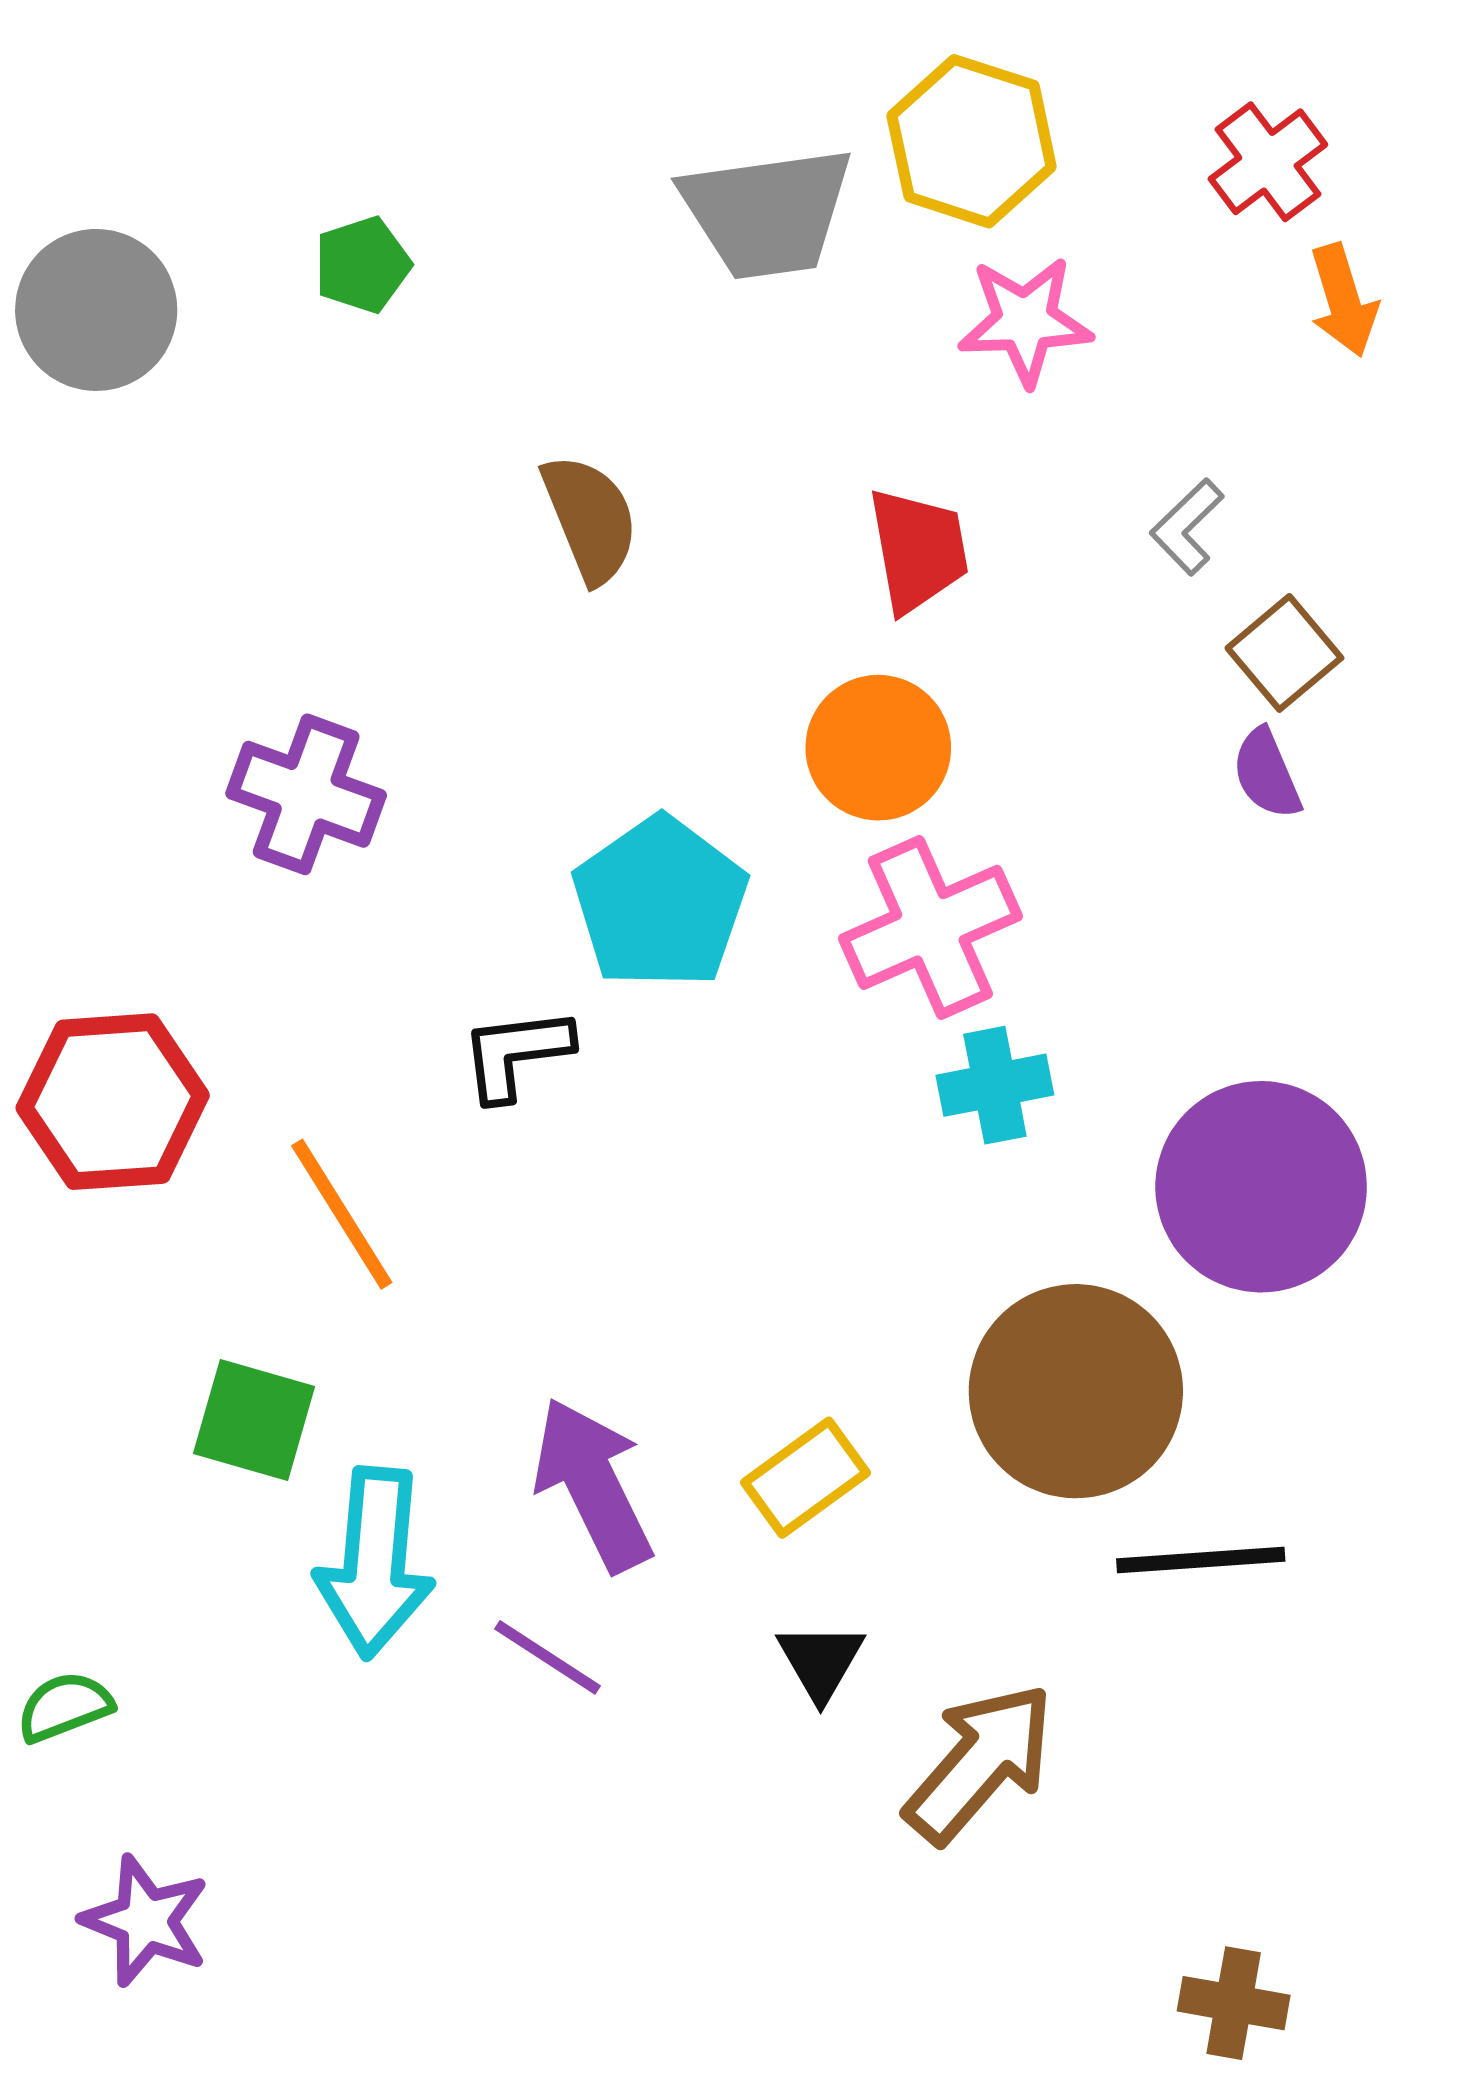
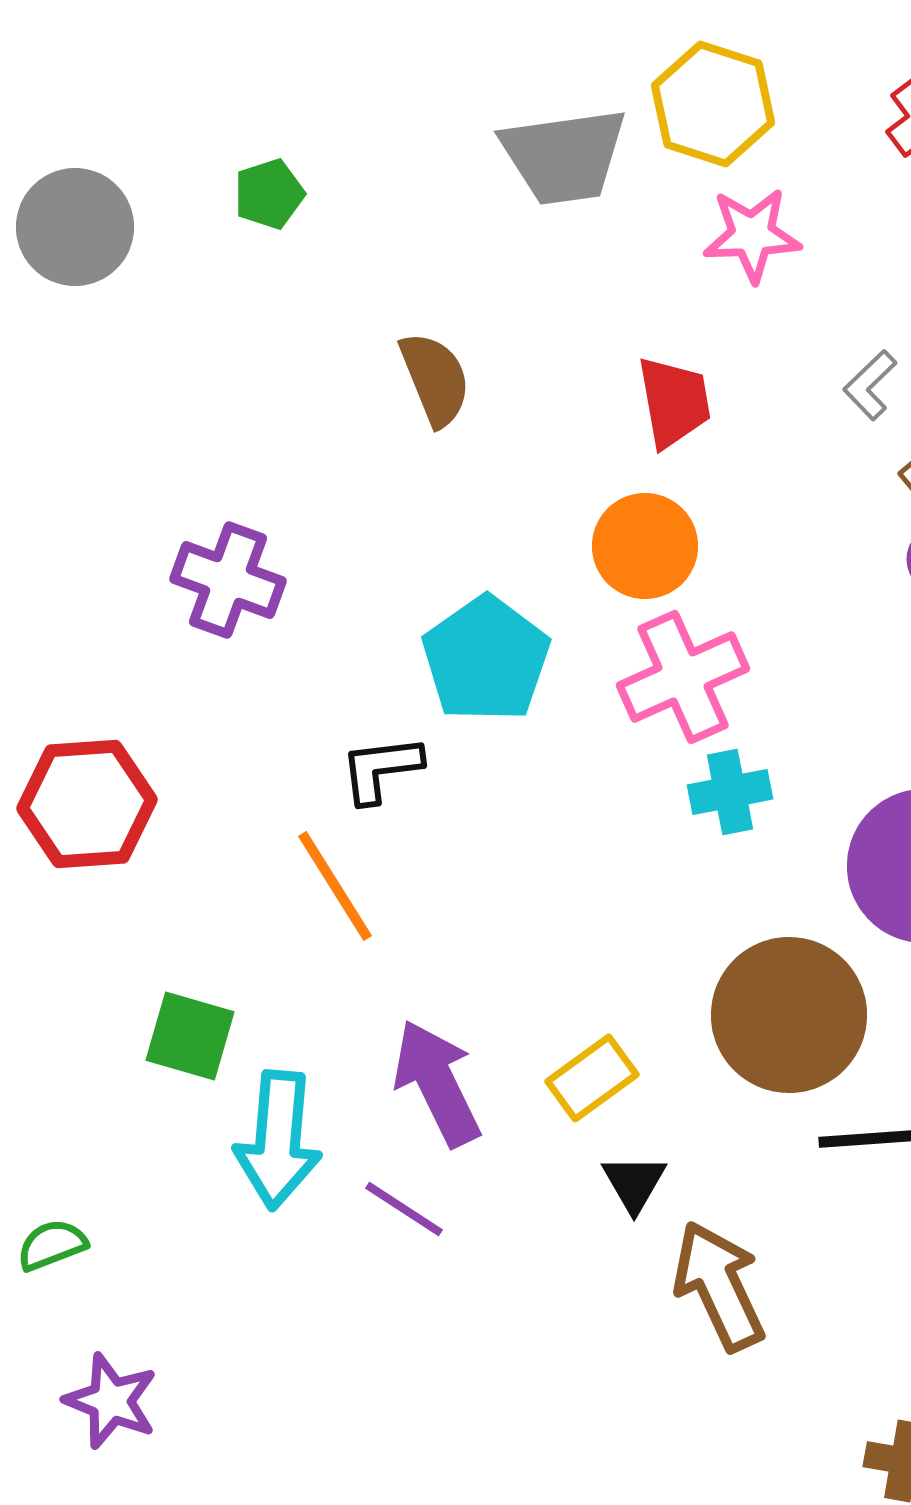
orange line: (342, 1214) -> (335, 886), moved
black triangle: (821, 1661) -> (634, 1183), moved
brown arrow: (980, 1763) -> (719, 1286), turned -66

